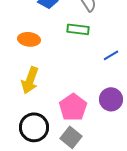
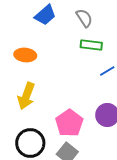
green rectangle: (78, 29) -> (91, 45), moved

